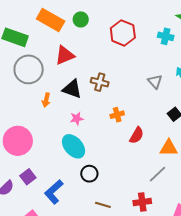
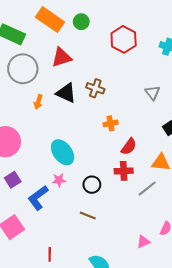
pink star: (77, 118) -> (59, 180), moved
black circle: (89, 174) -> (92, 185), moved
red cross: (142, 202) -> (124, 171), moved

